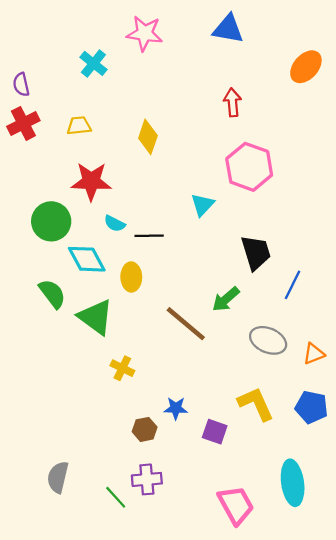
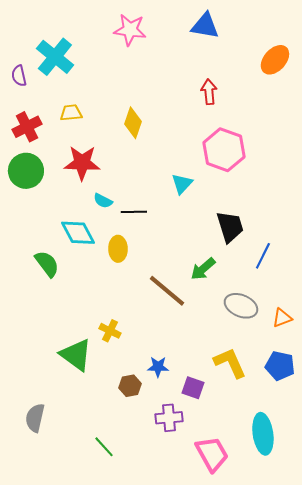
cyan cross: (93, 63) -> (55, 57), moved, size x1.5
red cross: (23, 123) -> (27, 127), moved
green circle: (51, 221) -> (26, 171), moved
green triangle: (96, 317) -> (76, 355), moved
gray semicircle: (58, 477) -> (35, 418), moved
purple cross: (147, 479) -> (169, 418), moved

